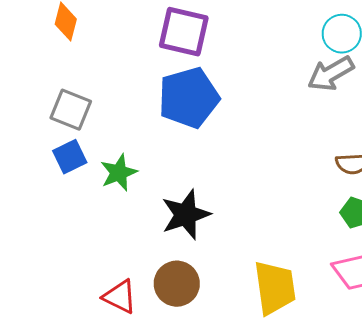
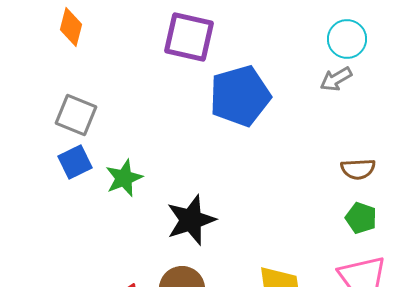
gray arrow: (331, 74) -> (336, 79), size x0.7
blue pentagon: (189, 98) -> (240, 96), moved

